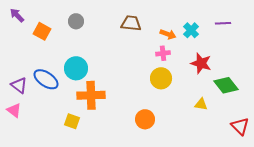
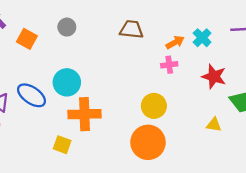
orange arrow: (168, 34) -> (175, 42), turned -49
yellow circle: (161, 78) -> (154, 106), moved
orange circle: (145, 119) -> (148, 142), size x1.5

